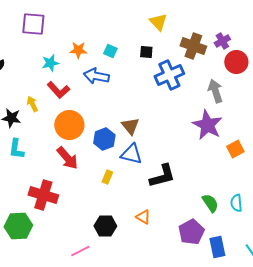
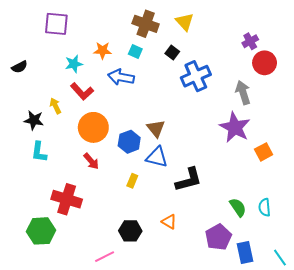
brown cross: (193, 46) -> (146, 24), moved
black square: (146, 52) -> (172, 53), turned 32
red arrow: (67, 158) -> (91, 161), size x0.7

